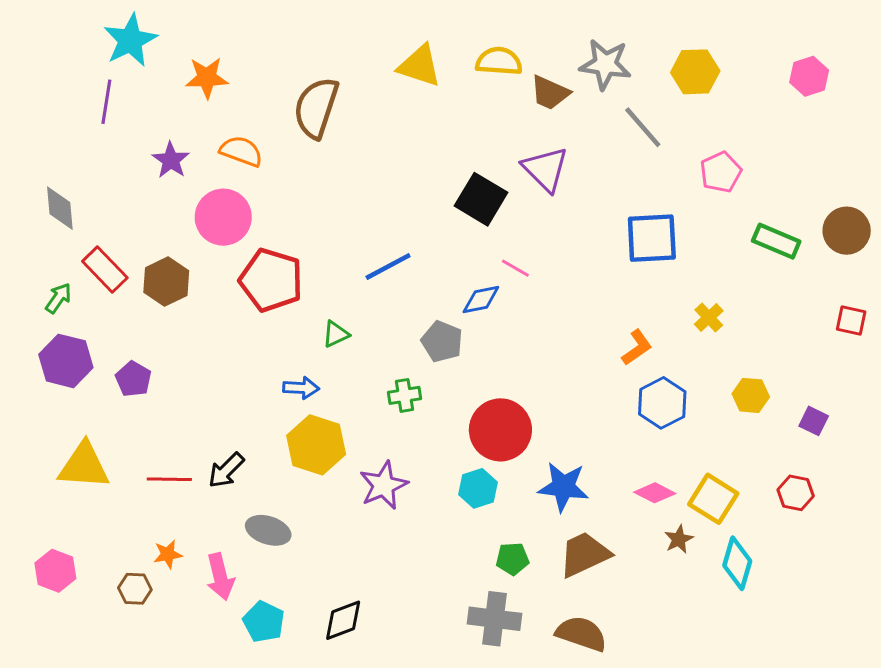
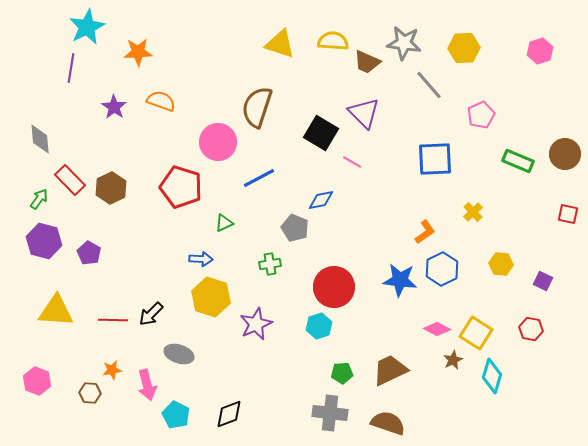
brown semicircle: (316, 108) -> (257, 107), moved
pink circle: (223, 217) -> (218, 142), moved
pink line: (515, 268) -> (352, 162), moved
blue star: (563, 487) -> (400, 280), moved

